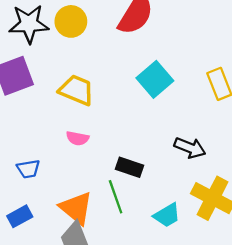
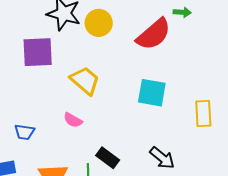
cyan square: (155, 79) -> (152, 93), turned 32

